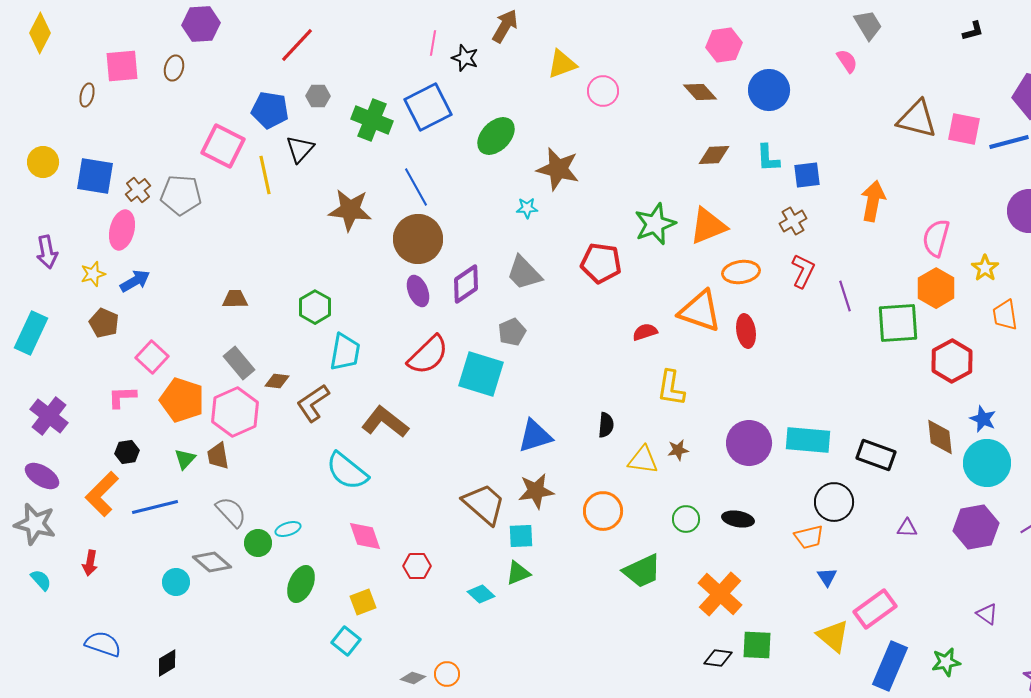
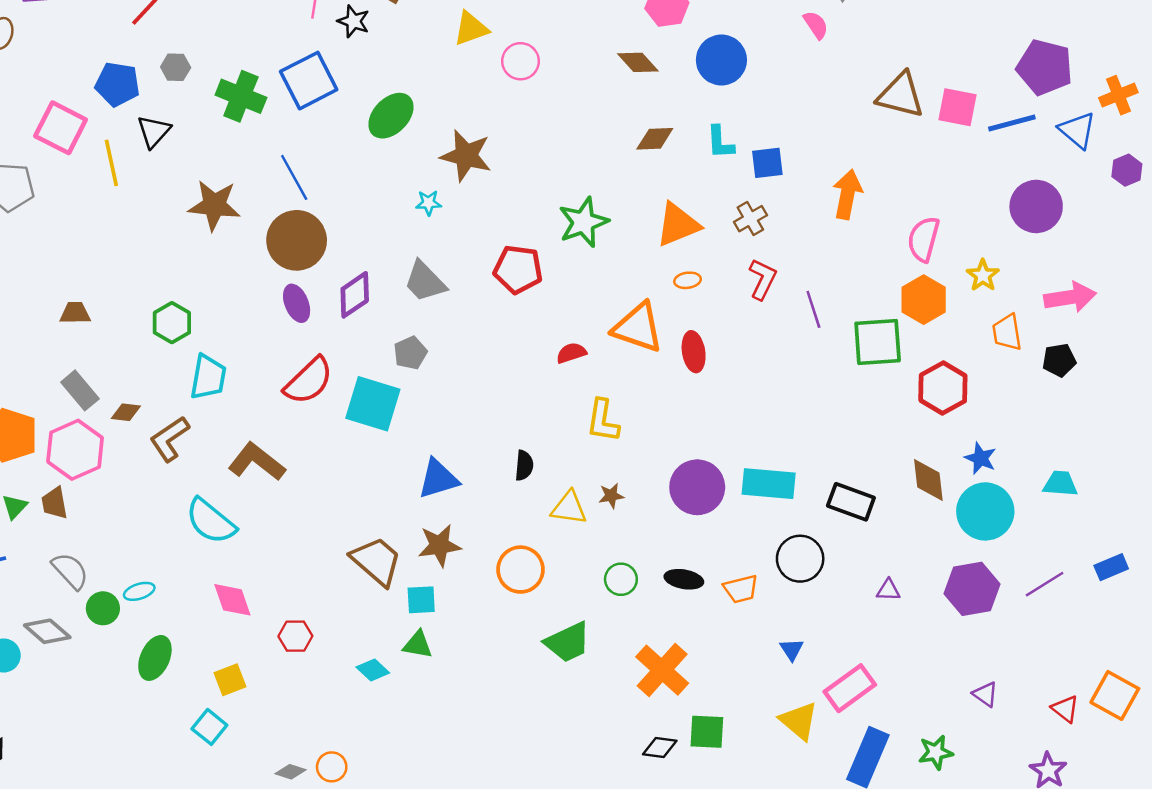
orange triangle: (708, 226) -> (678, 225), moved
orange ellipse: (741, 272) -> (688, 280), size x0.6
orange trapezoid: (809, 537) -> (741, 589), moved
green triangle: (518, 573) -> (418, 645), turned 32

